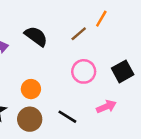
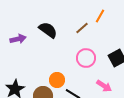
orange circle: (31, 89) -> (57, 80), moved
pink arrow: (106, 107) -> (104, 86), turned 56

